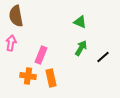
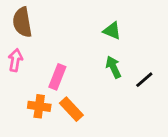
green arrow: (81, 48) -> (113, 67), turned -56
orange rectangle: (51, 78) -> (71, 109), turned -30

